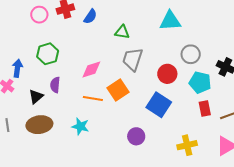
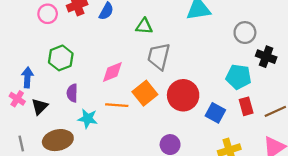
gray circle: (191, 54) -> (245, 33), moved
red circle: (167, 74) -> (183, 95), moved, size x1.4
black triangle: (36, 97) -> (40, 107), moved
blue square: (159, 105) -> (215, 113), moved, size x0.7
cyan star: (80, 126) -> (88, 119), moved

